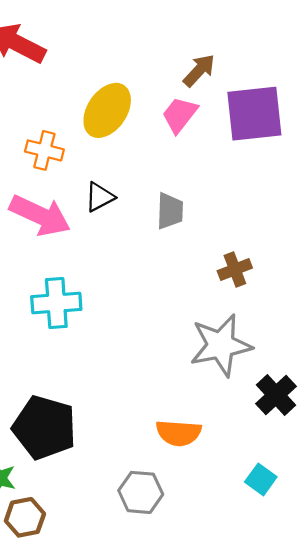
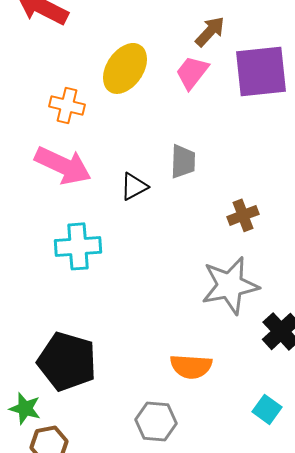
black triangle: (100, 197) -> (134, 186), moved

